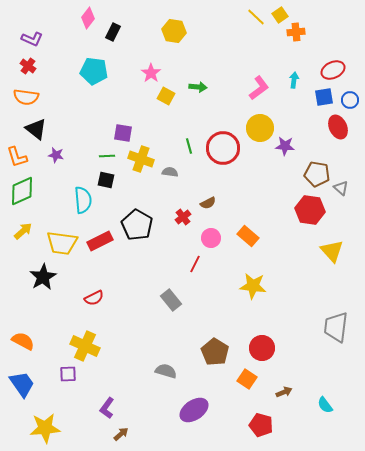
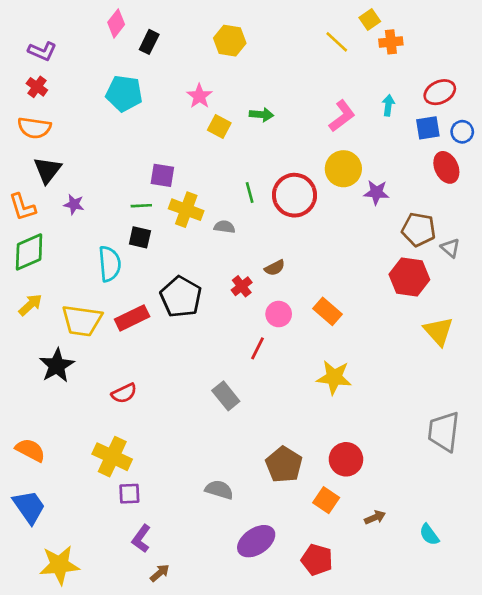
yellow line: (256, 17) -> (337, 42), moved
black triangle: (36, 129) -> (48, 170), turned 30
purple square: (68, 374) -> (129, 494), moved
red pentagon: (261, 425) -> (317, 560), moved

